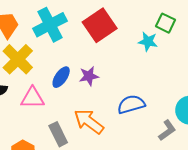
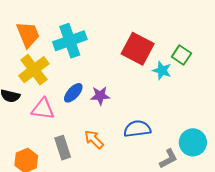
red square: (100, 25) -> (138, 49), moved, turned -36
orange arrow: (89, 122) -> (94, 139), size x0.7

